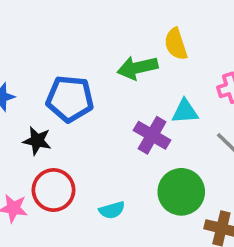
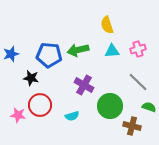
green arrow: (137, 68) -> (78, 50), moved
cyan triangle: (185, 112) -> (112, 51), moved
purple cross: (152, 135) -> (84, 85), moved

